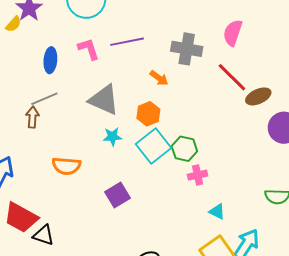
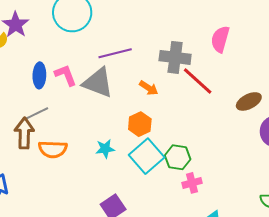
pink L-shape: (89, 49) -> (66, 75), moved
red line: (232, 77) -> (198, 81), moved
gray triangle: (104, 100) -> (98, 83), moved
brown arrow: (32, 117) -> (24, 133), size x1.4
orange semicircle: (66, 166) -> (53, 149), moved

